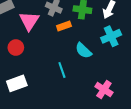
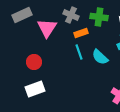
red circle: (16, 48) -> (34, 62), moved
cyan line: (62, 70) -> (79, 52), moved

